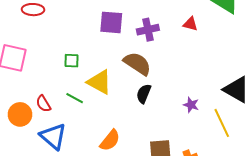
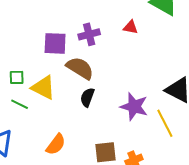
purple square: (111, 22) -> (55, 43), moved
green square: (71, 61) -> (17, 77), moved
purple star: (191, 105) -> (134, 107), size x1.8

